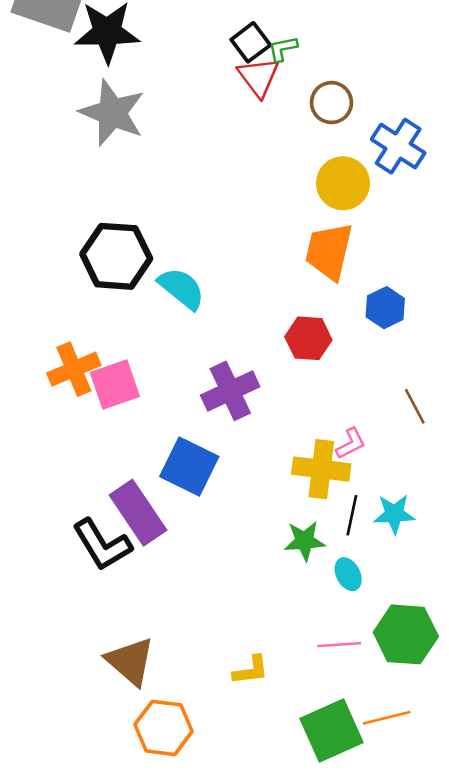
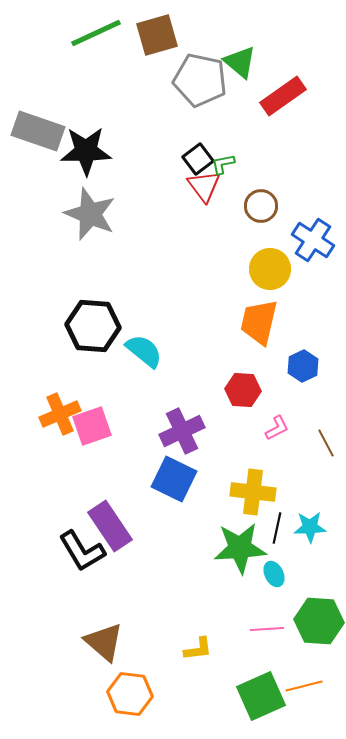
pink L-shape: (351, 443) -> (277, 428), moved
blue square: (189, 467) -> (174, 479), moved
green star: (305, 541) -> (240, 548), size x1.6

